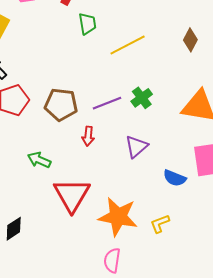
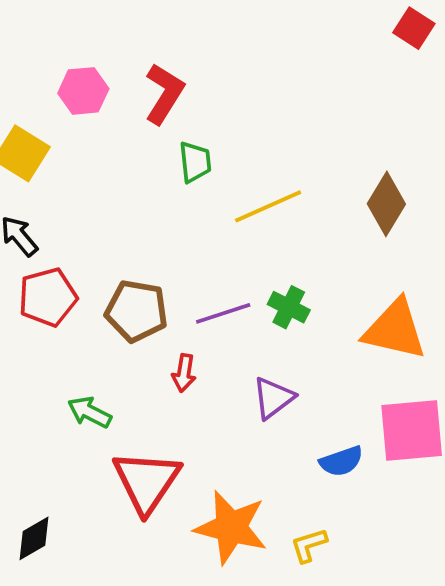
brown diamond: (190, 40) -> (386, 204), size x1.4
green cross: (142, 98) -> (289, 307), turned -30
blue semicircle: (175, 178) -> (341, 461), turned -45

